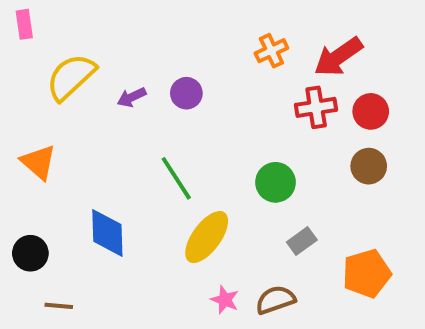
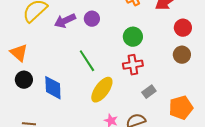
purple arrow: (132, 97) -> (65, 21), size x1.5
red cross: (316, 107) -> (133, 65), moved
green circle: (276, 182) -> (133, 37), moved
black circle: (30, 253) -> (24, 80), moved

